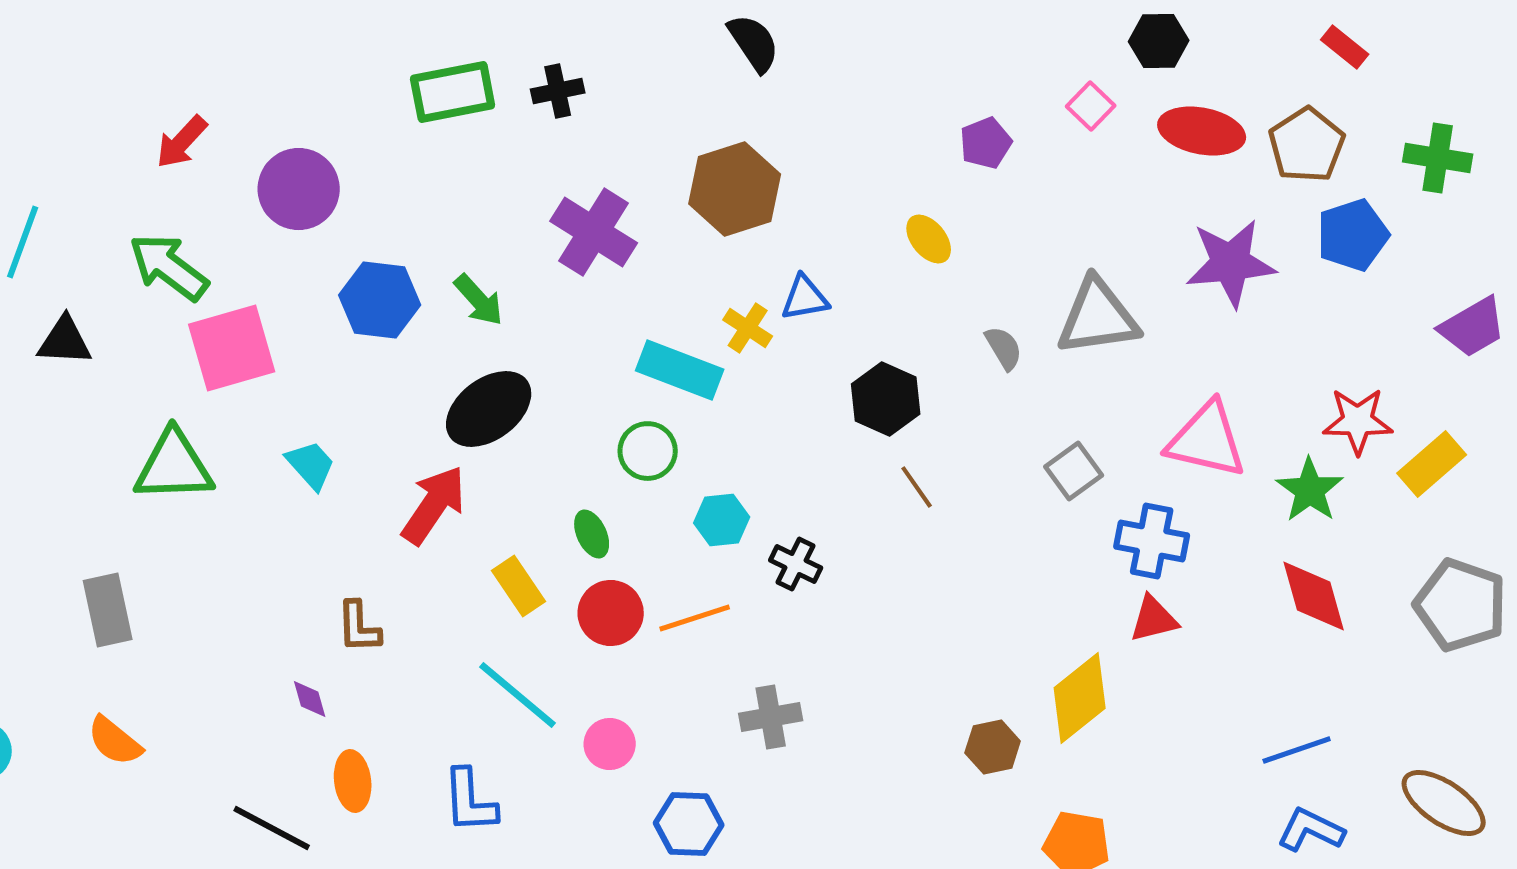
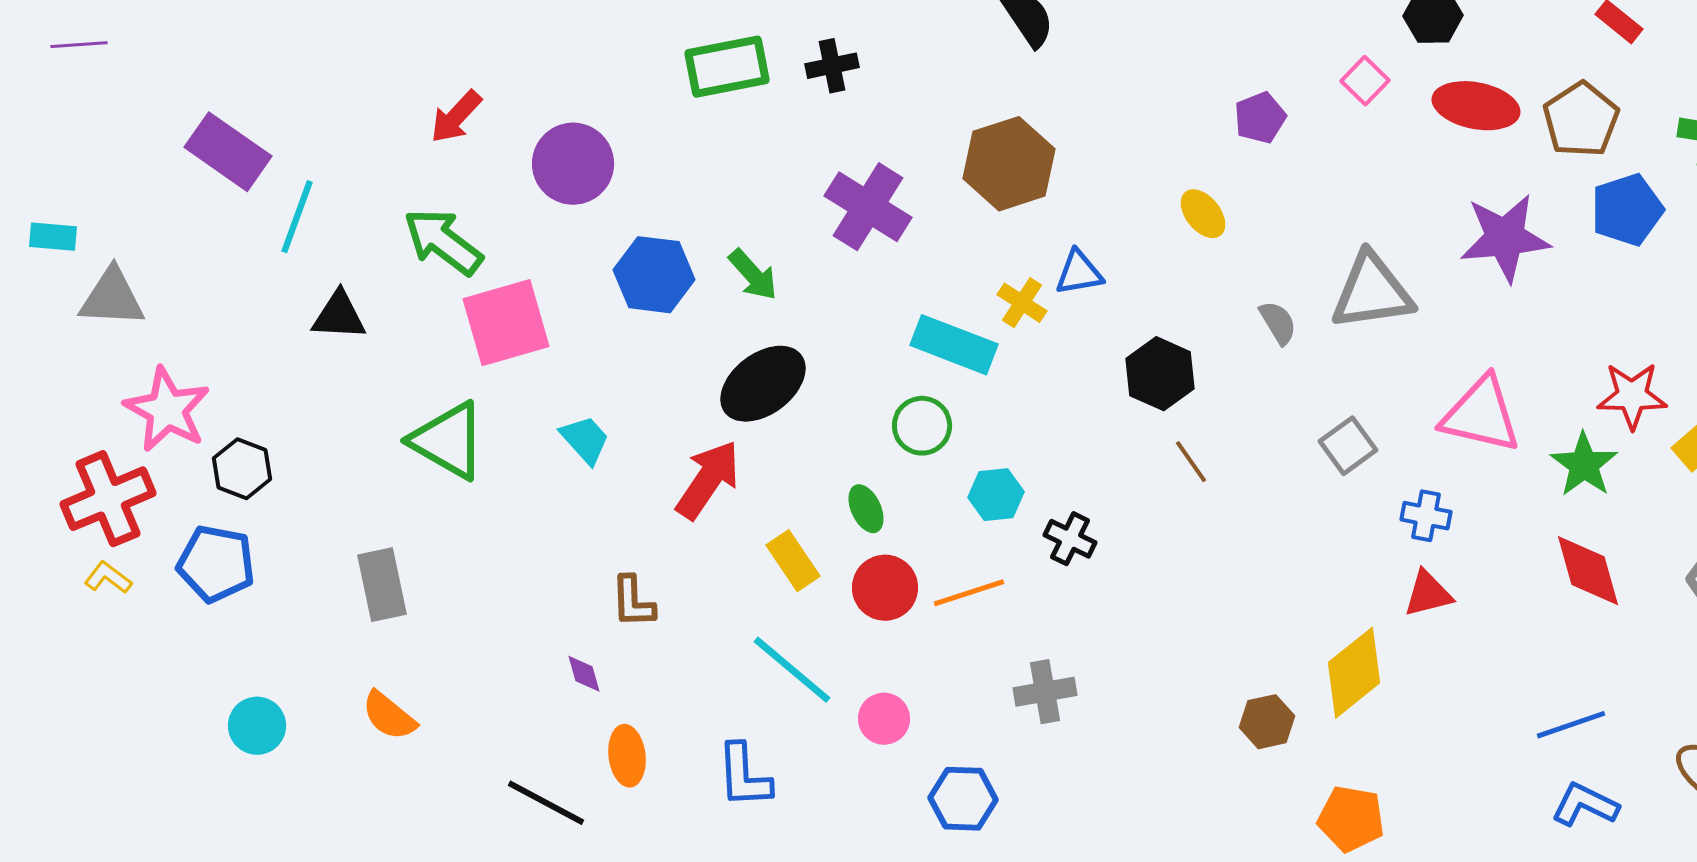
green triangle: (174, 466) -> (448, 441), turned 32
blue cross: (1152, 541) -> (1426, 516), size x0.7

